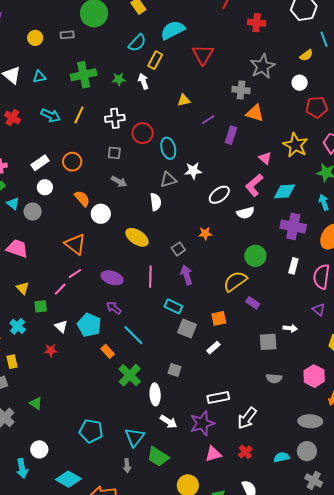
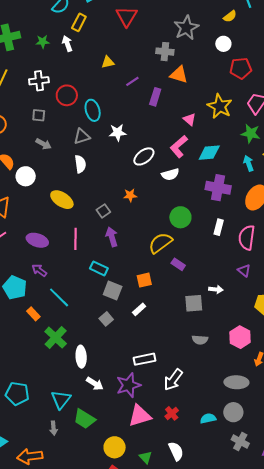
gray triangle: (168, 180) -> (82, 136), moved
gray square: (174, 370) -> (106, 319), moved, turned 32
pink triangle: (213, 454) -> (140, 416), size x1.4

